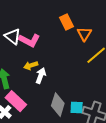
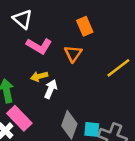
orange triangle: (84, 34) -> (73, 54), moved
white triangle: (13, 36) -> (23, 19), moved

